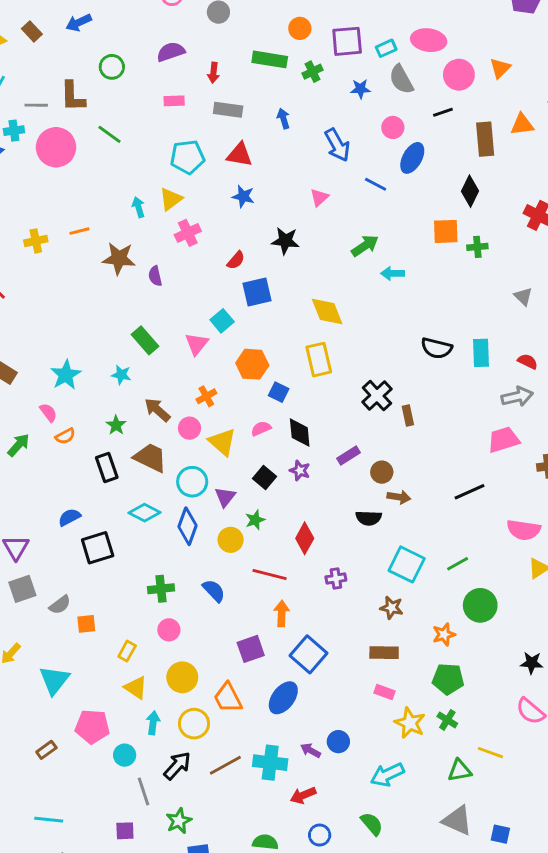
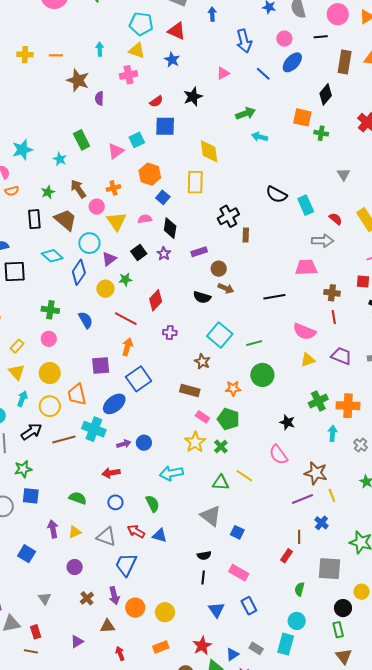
yellow triangle: (171, 199) -> (137, 50), moved, turned 42
black star: (285, 241) -> (193, 97), turned 30
cyan rectangle: (481, 353) -> (306, 205), turned -36
pink rectangle: (384, 692) -> (202, 417), moved
purple arrow: (311, 750) -> (124, 444), turned 120
cyan cross: (270, 763) -> (94, 429), moved

